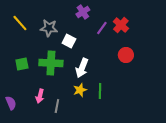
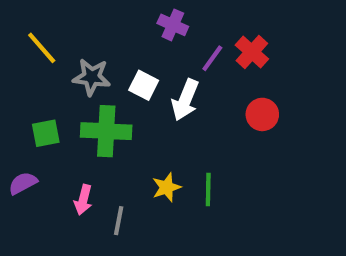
purple cross: (83, 12) -> (173, 25), turned -32
gray star: (49, 28) -> (92, 77), moved
white arrow: (82, 68) -> (185, 100), moved
purple semicircle: (11, 103) -> (23, 183), moved, turned -96

